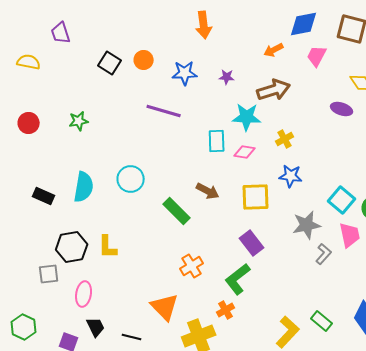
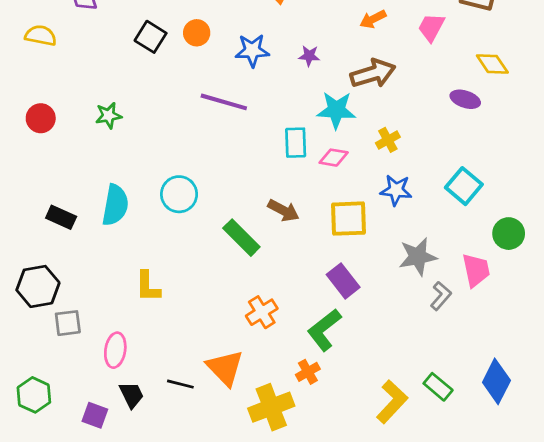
cyan square: (342, 200) -> (464, 186), moved
black hexagon: (72, 247) -> (38, 286), moved
black line: (132, 337) -> (180, 384), moved

